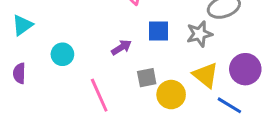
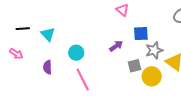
cyan triangle: (22, 25) -> (48, 34), turned -35
gray star: (200, 34) -> (154, 50), moved
pink line: (99, 95) -> (83, 80), moved

